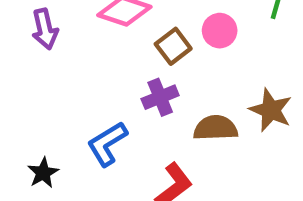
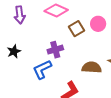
purple cross: (160, 97) -> (55, 50), moved
black star: (43, 173) -> (14, 51), moved

